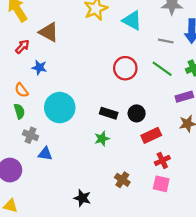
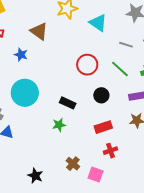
brown triangle: (49, 32) -> (39, 31), moved
blue star: (39, 67) -> (21, 55), moved
black circle: (137, 113) -> (101, 95), moved
pink square: (161, 184) -> (95, 174), moved

